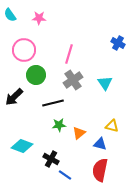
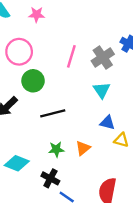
gray cross: (73, 80) -> (103, 58), moved
cyan triangle: (105, 83) -> (102, 90), moved
green star: (59, 125) -> (56, 149), moved
blue triangle: (100, 144) -> (107, 123), moved

